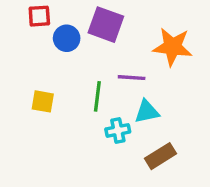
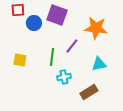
purple line: (132, 78) -> (72, 46), turned -56
cyan triangle: (147, 112) -> (99, 64), moved

